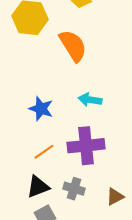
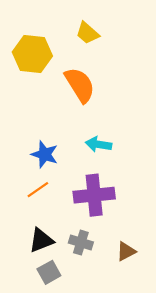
orange line: (44, 152) -> (38, 190), moved

